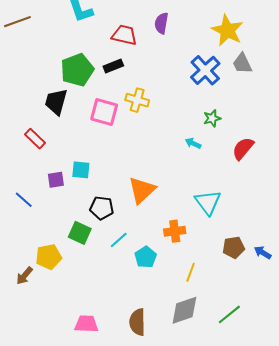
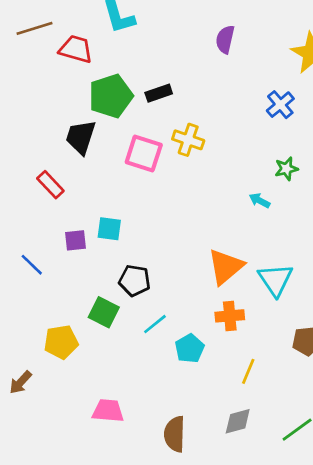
red trapezoid: (124, 35) -> (76, 49), moved
blue cross: (205, 70) -> (280, 105), size x0.7
orange triangle: (142, 190) -> (226, 267), moved
brown arrow: (25, 276) -> (20, 382), moved
gray diamond: (184, 310) -> (238, 421), size x0.7
pink trapezoid: (86, 324) -> (108, 411), moved

